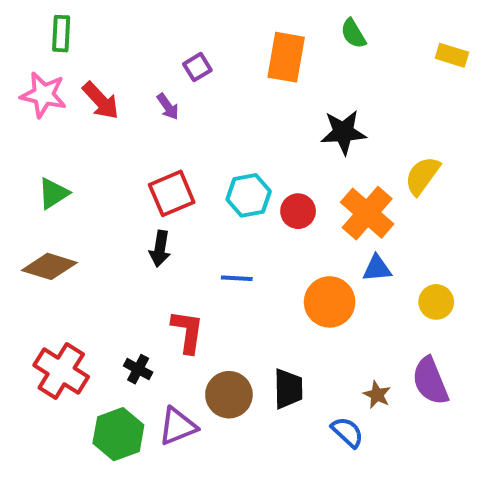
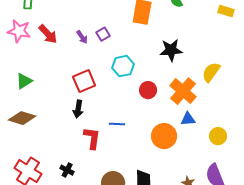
purple square: (197, 67) -> (103, 34), moved
cyan hexagon: (249, 195) -> (123, 66), moved
red L-shape: (187, 332) -> (92, 138), moved

